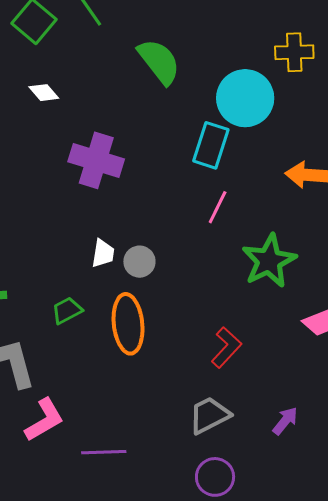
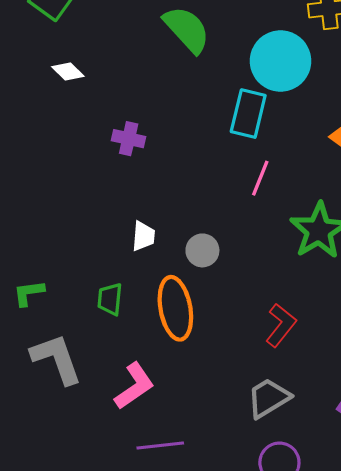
purple cross: (96, 160) -> (129, 139), size x0.6
gray circle: (139, 262) -> (202, 250), moved
green trapezoid: (67, 310) -> (110, 299), turned -52
pink L-shape: (44, 420) -> (134, 386), moved

